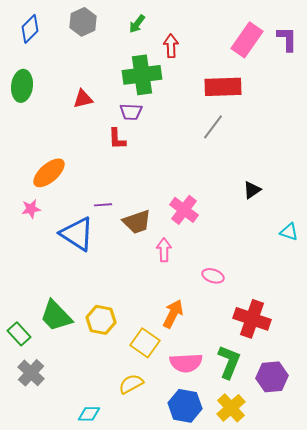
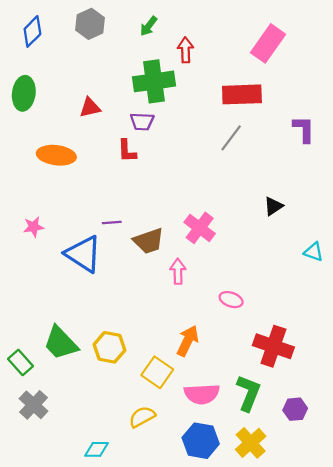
purple L-shape: (287, 39) -> (304, 129), moved
orange ellipse: (49, 173) -> (56, 155), moved, turned 48
purple hexagon: (272, 377) -> (295, 409), size x0.7

